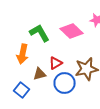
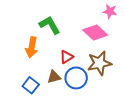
pink diamond: (72, 31) -> (95, 32), moved
brown triangle: (40, 74) -> (54, 77), moved

